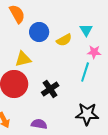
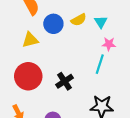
yellow semicircle: (64, 40) -> (79, 20), moved
yellow triangle: (23, 59) -> (30, 40), moved

